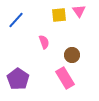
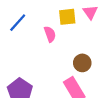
pink semicircle: (44, 42) -> (50, 34), moved

